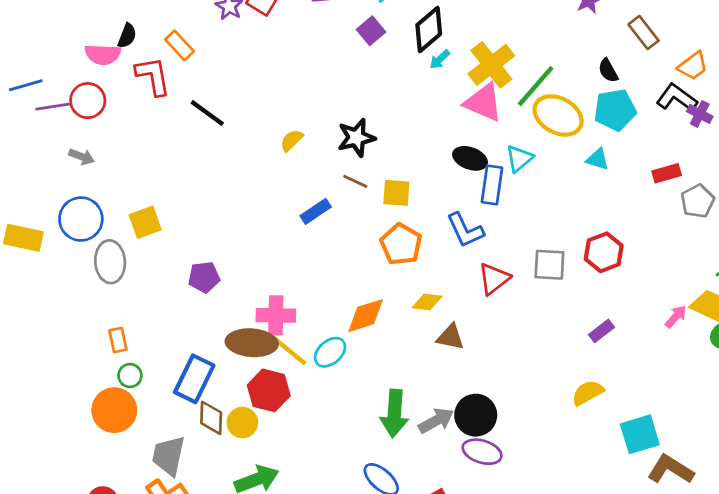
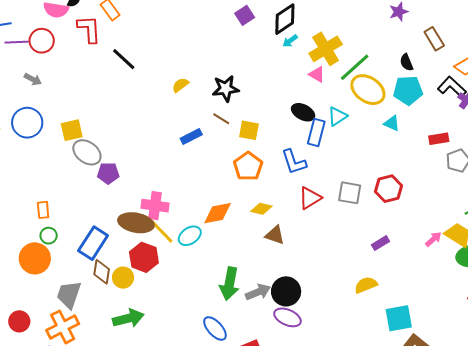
pink triangle: (483, 102) -> (317, 74), size x0.6
gray ellipse: (110, 262) -> (87, 152), moved, turned -56

